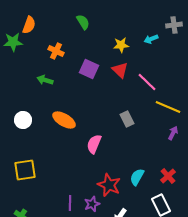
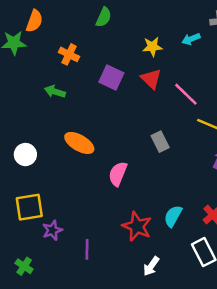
green semicircle: (83, 22) -> (104, 17), turned 56
white circle: (23, 120) -> (25, 155), moved
purple star: (92, 204) -> (52, 230), moved

